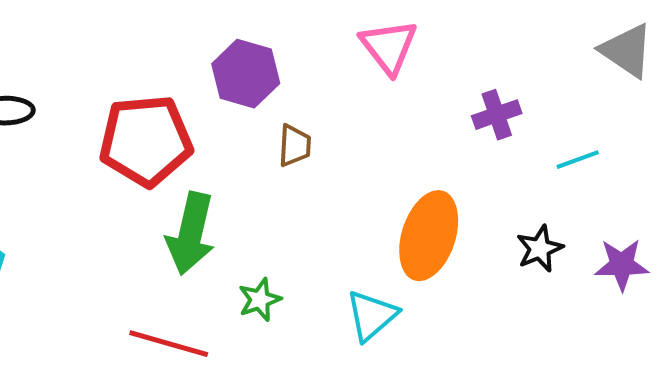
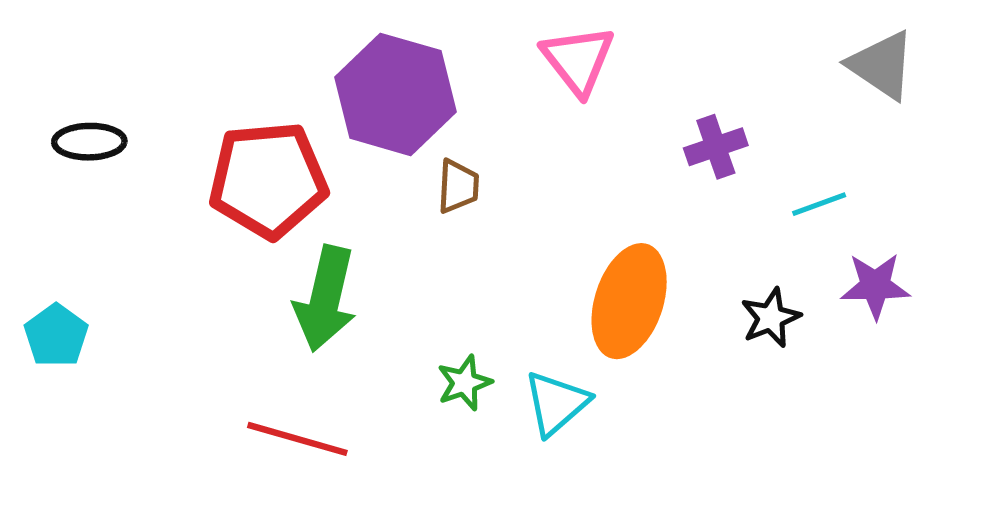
purple hexagon: (246, 74) -> (396, 94), size x1.4
purple star: (622, 265) -> (875, 286), moved
green star: (260, 300) -> (464, 383), moved

